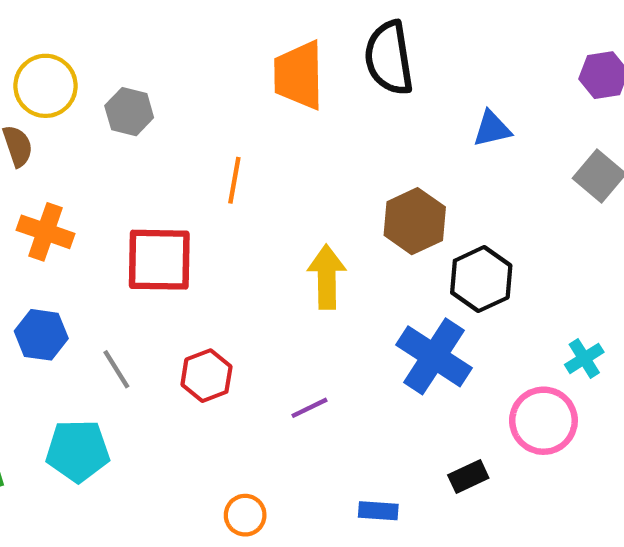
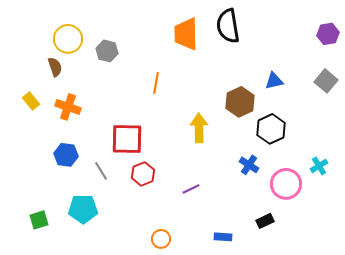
blue triangle: (492, 129) -> (274, 81), moved
red square: (159, 260) -> (127, 139), moved
blue cross: (434, 356) -> (249, 165), size x0.6
pink circle: (543, 421) -> (286, 184), moved

